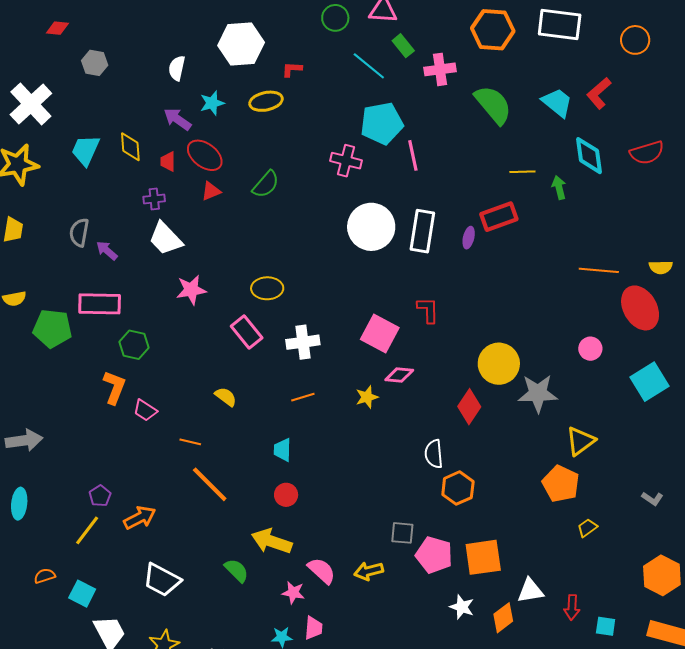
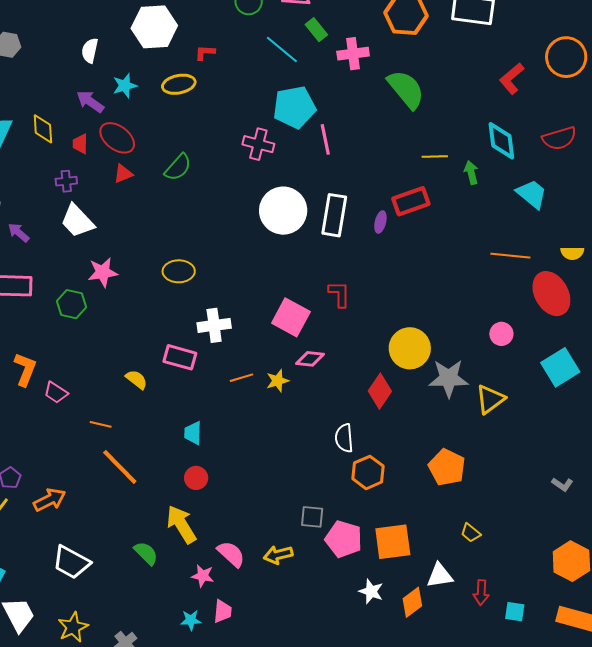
orange circle: (635, 40) -> (566, 57), moved, size x1.4
cyan trapezoid: (557, 103) -> (532, 194), moved
pink rectangle: (247, 332) -> (180, 357), moved, turned -36
green hexagon: (134, 345) -> (71, 304), moved
orange line: (303, 397) -> (241, 378), moved
yellow triangle: (580, 441) -> (490, 399), moved
orange pentagon: (561, 484) -> (447, 467), moved
yellow trapezoid: (587, 528) -> (471, 533), moved, turned -105
yellow arrow: (272, 541) -> (181, 524), turned 39

